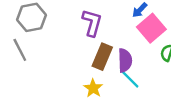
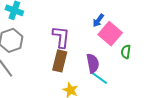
brown rectangle: (102, 57) -> (60, 61), moved

